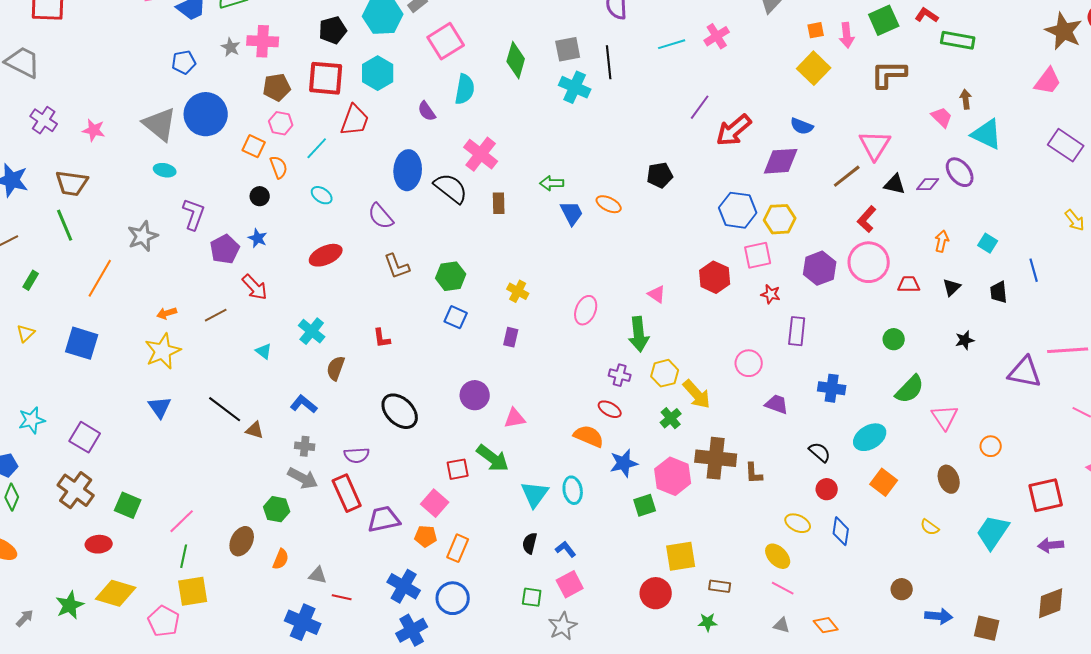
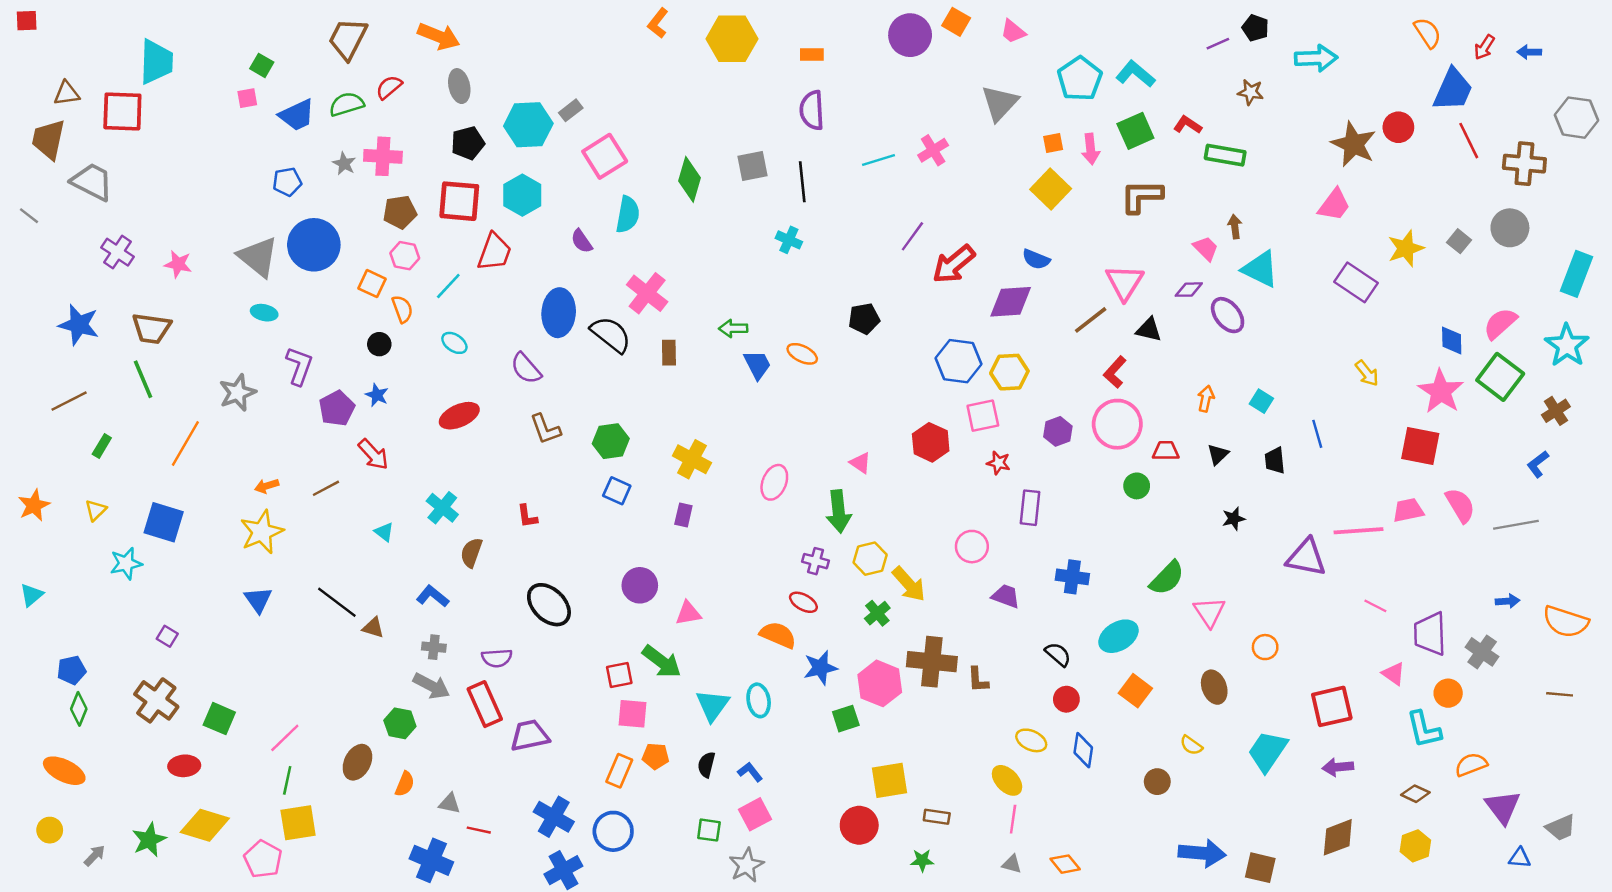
cyan cross: (575, 87) -> (789, 240), moved, size x0.7
purple diamond: (928, 184) -> (1189, 290), moved
purple hexagon: (820, 268) -> (1058, 431), size x0.7
yellow cross: (518, 291) -> (692, 459), size x1.4
green circle: (894, 339) -> (1137, 486), moved
cyan star: (32, 420) -> (126, 563), moved
purple square: (85, 437) -> (167, 636), size x0.6
pink square: (435, 503) -> (633, 714), moved, turned -36
orange pentagon: (426, 536) -> (656, 756), moved
pink line: (783, 588) -> (1013, 819), turned 70
brown circle: (902, 589) -> (1157, 782), moved
blue arrow: (939, 616) -> (1202, 853), size x1.4

